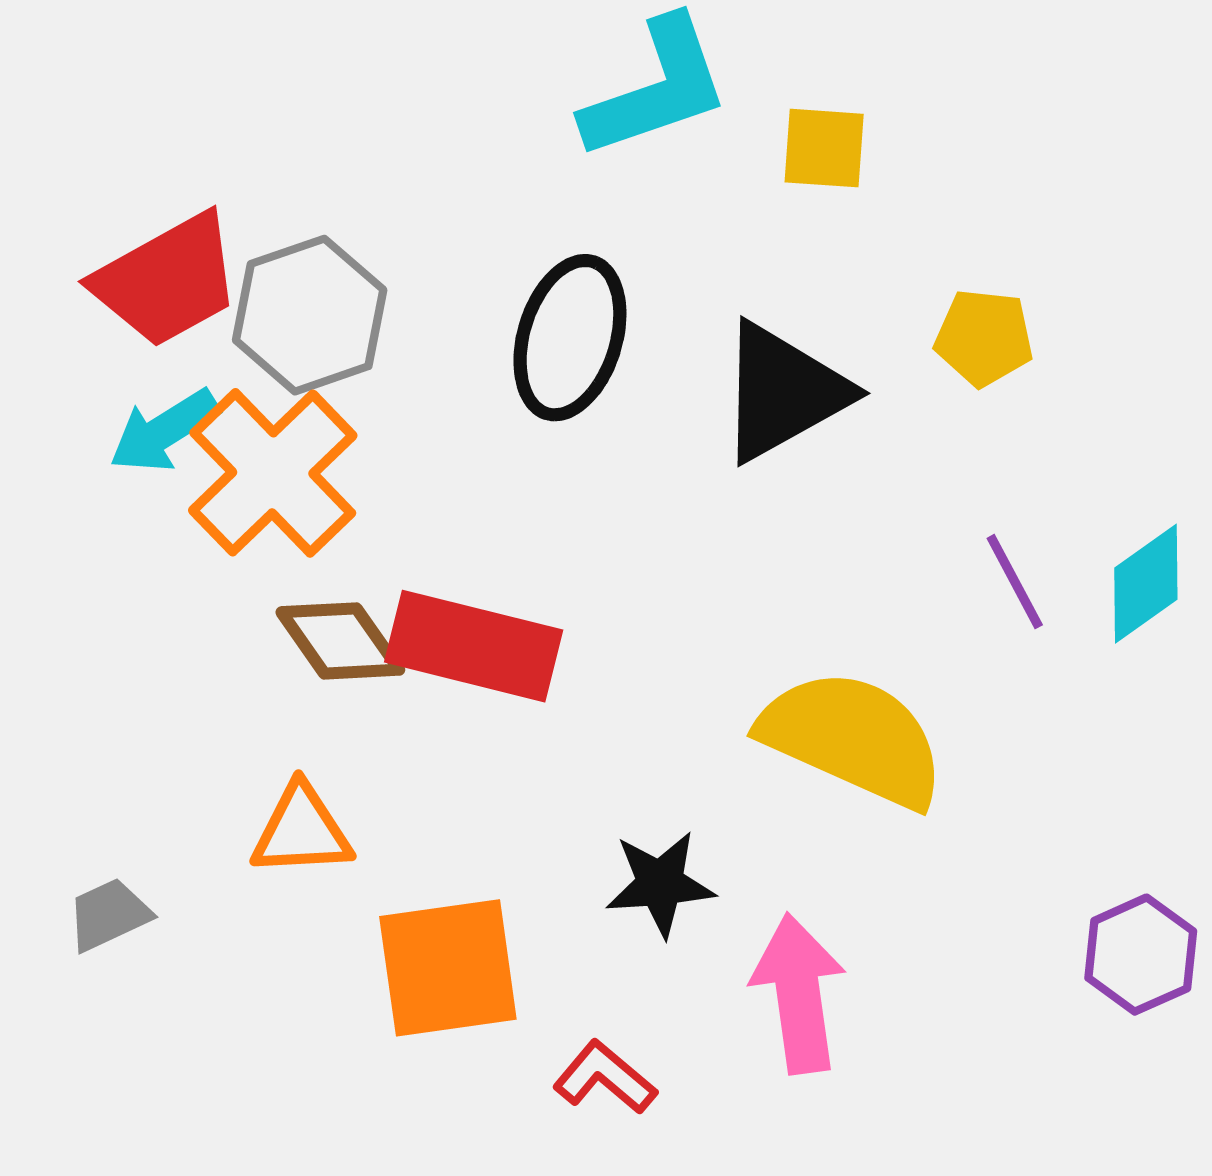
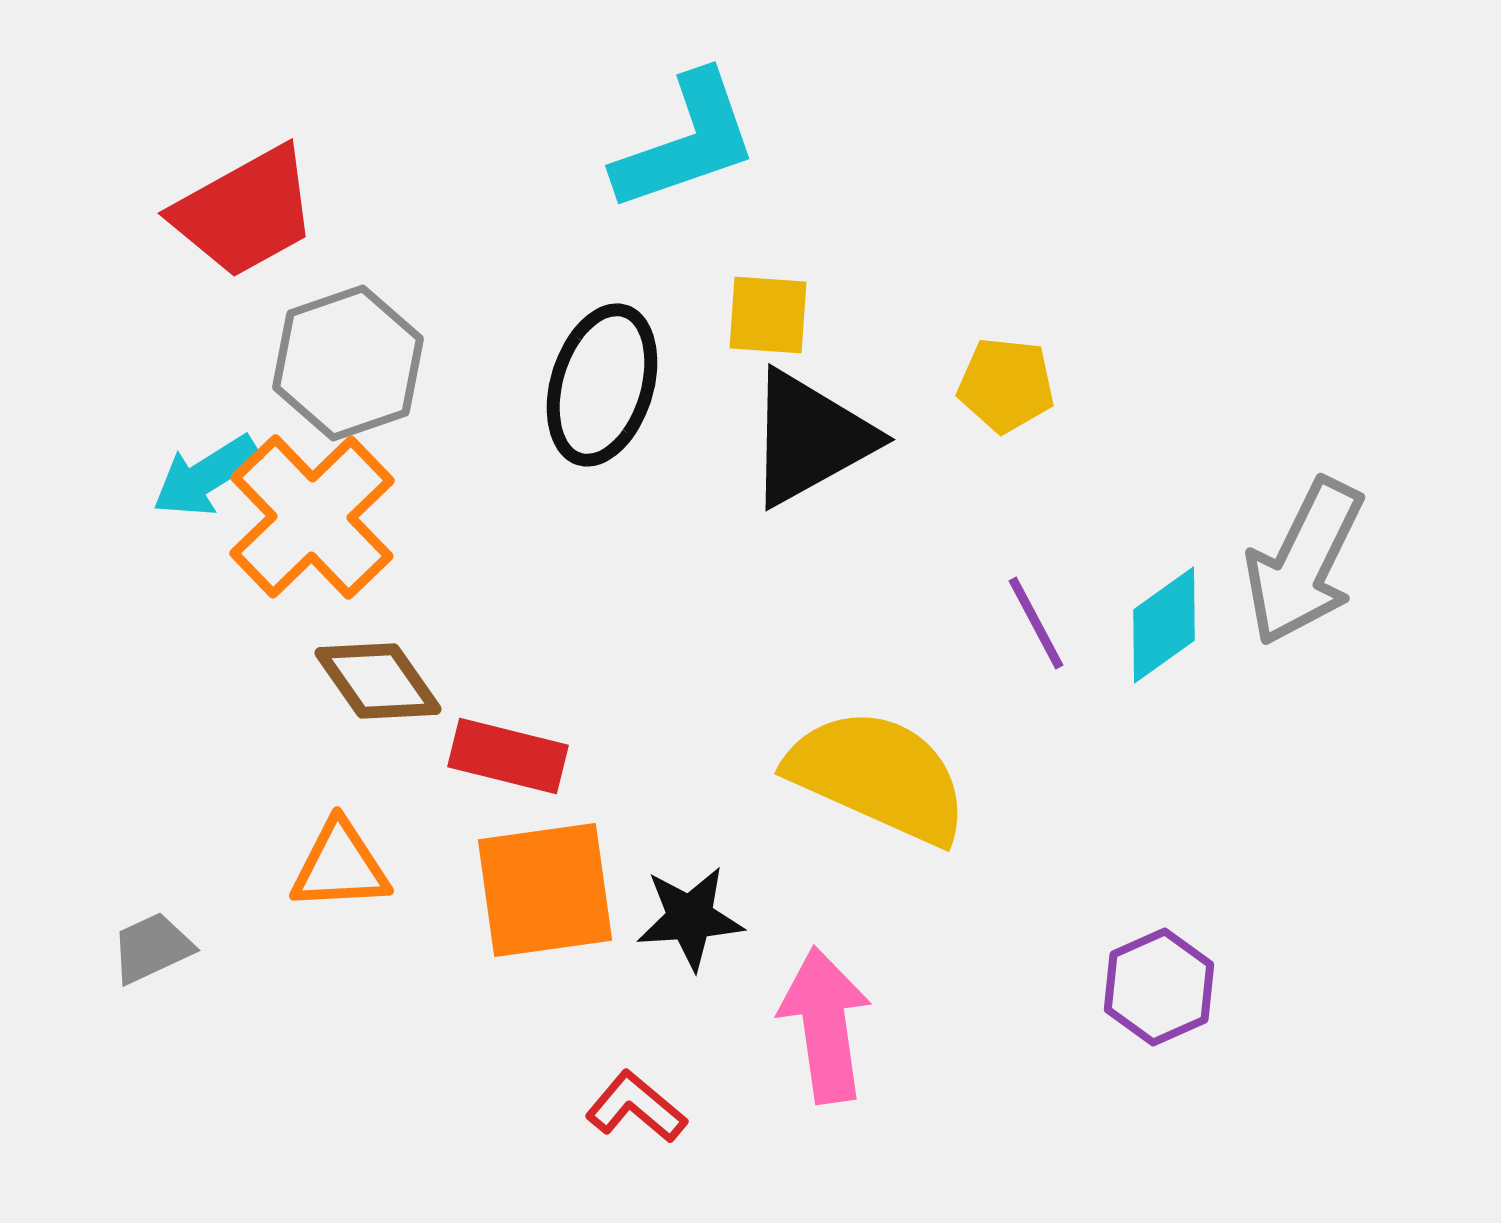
yellow square: (824, 148) -> (768, 315), moved
red trapezoid: (167, 280) -> (245, 212), moved
red rectangle: (474, 646) -> (508, 756), moved, size x0.7
orange square: (448, 968) -> (545, 890), moved

